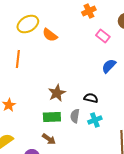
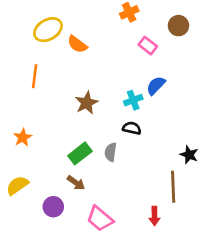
brown star: (57, 93) -> (87, 103), moved
green rectangle: (52, 117) -> (80, 153), turned -36
cyan cross: (95, 120) -> (133, 100), moved

